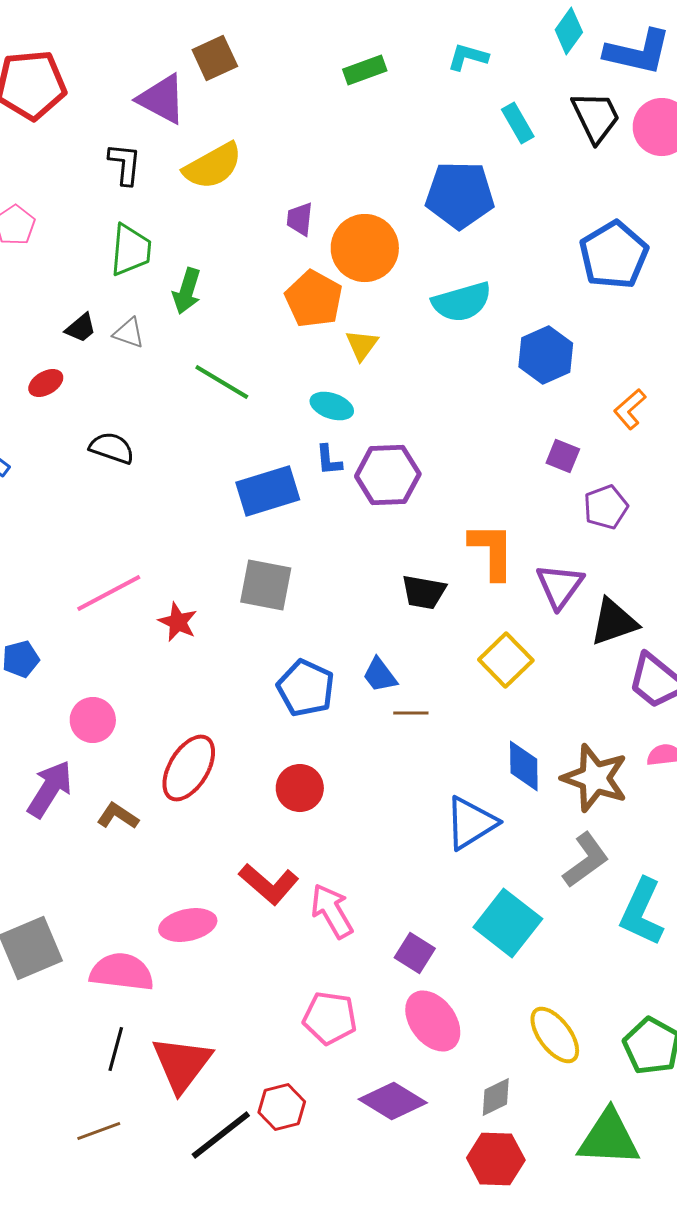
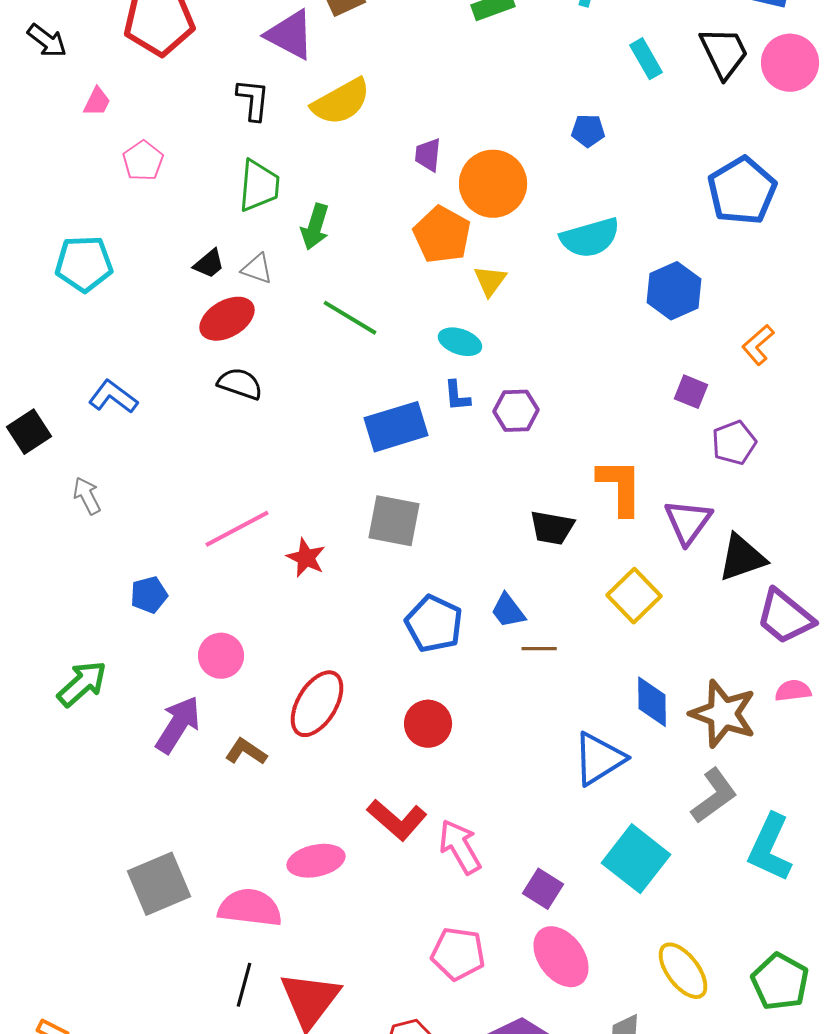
blue pentagon: (460, 195) -> (588, 131), size x0.5
red ellipse: (46, 383) -> (227, 319), moved, size x1.6
purple hexagon: (388, 475) -> (516, 411), size x0.7

